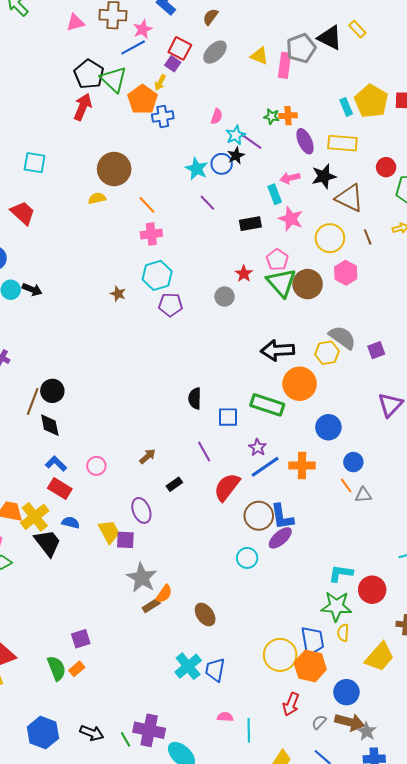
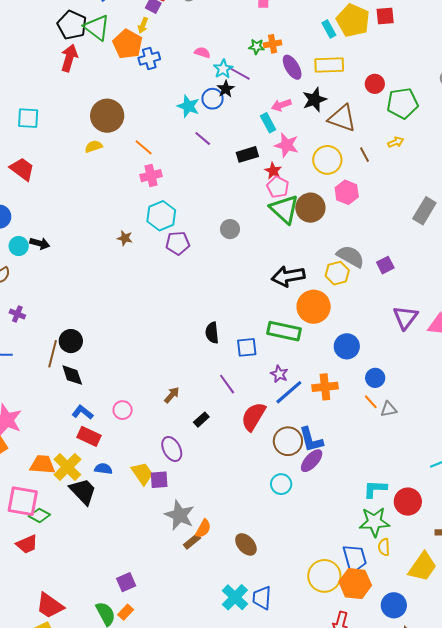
pink semicircle: (217, 116) -> (202, 53), turned -84
red star: (244, 274) -> (273, 171), moved

